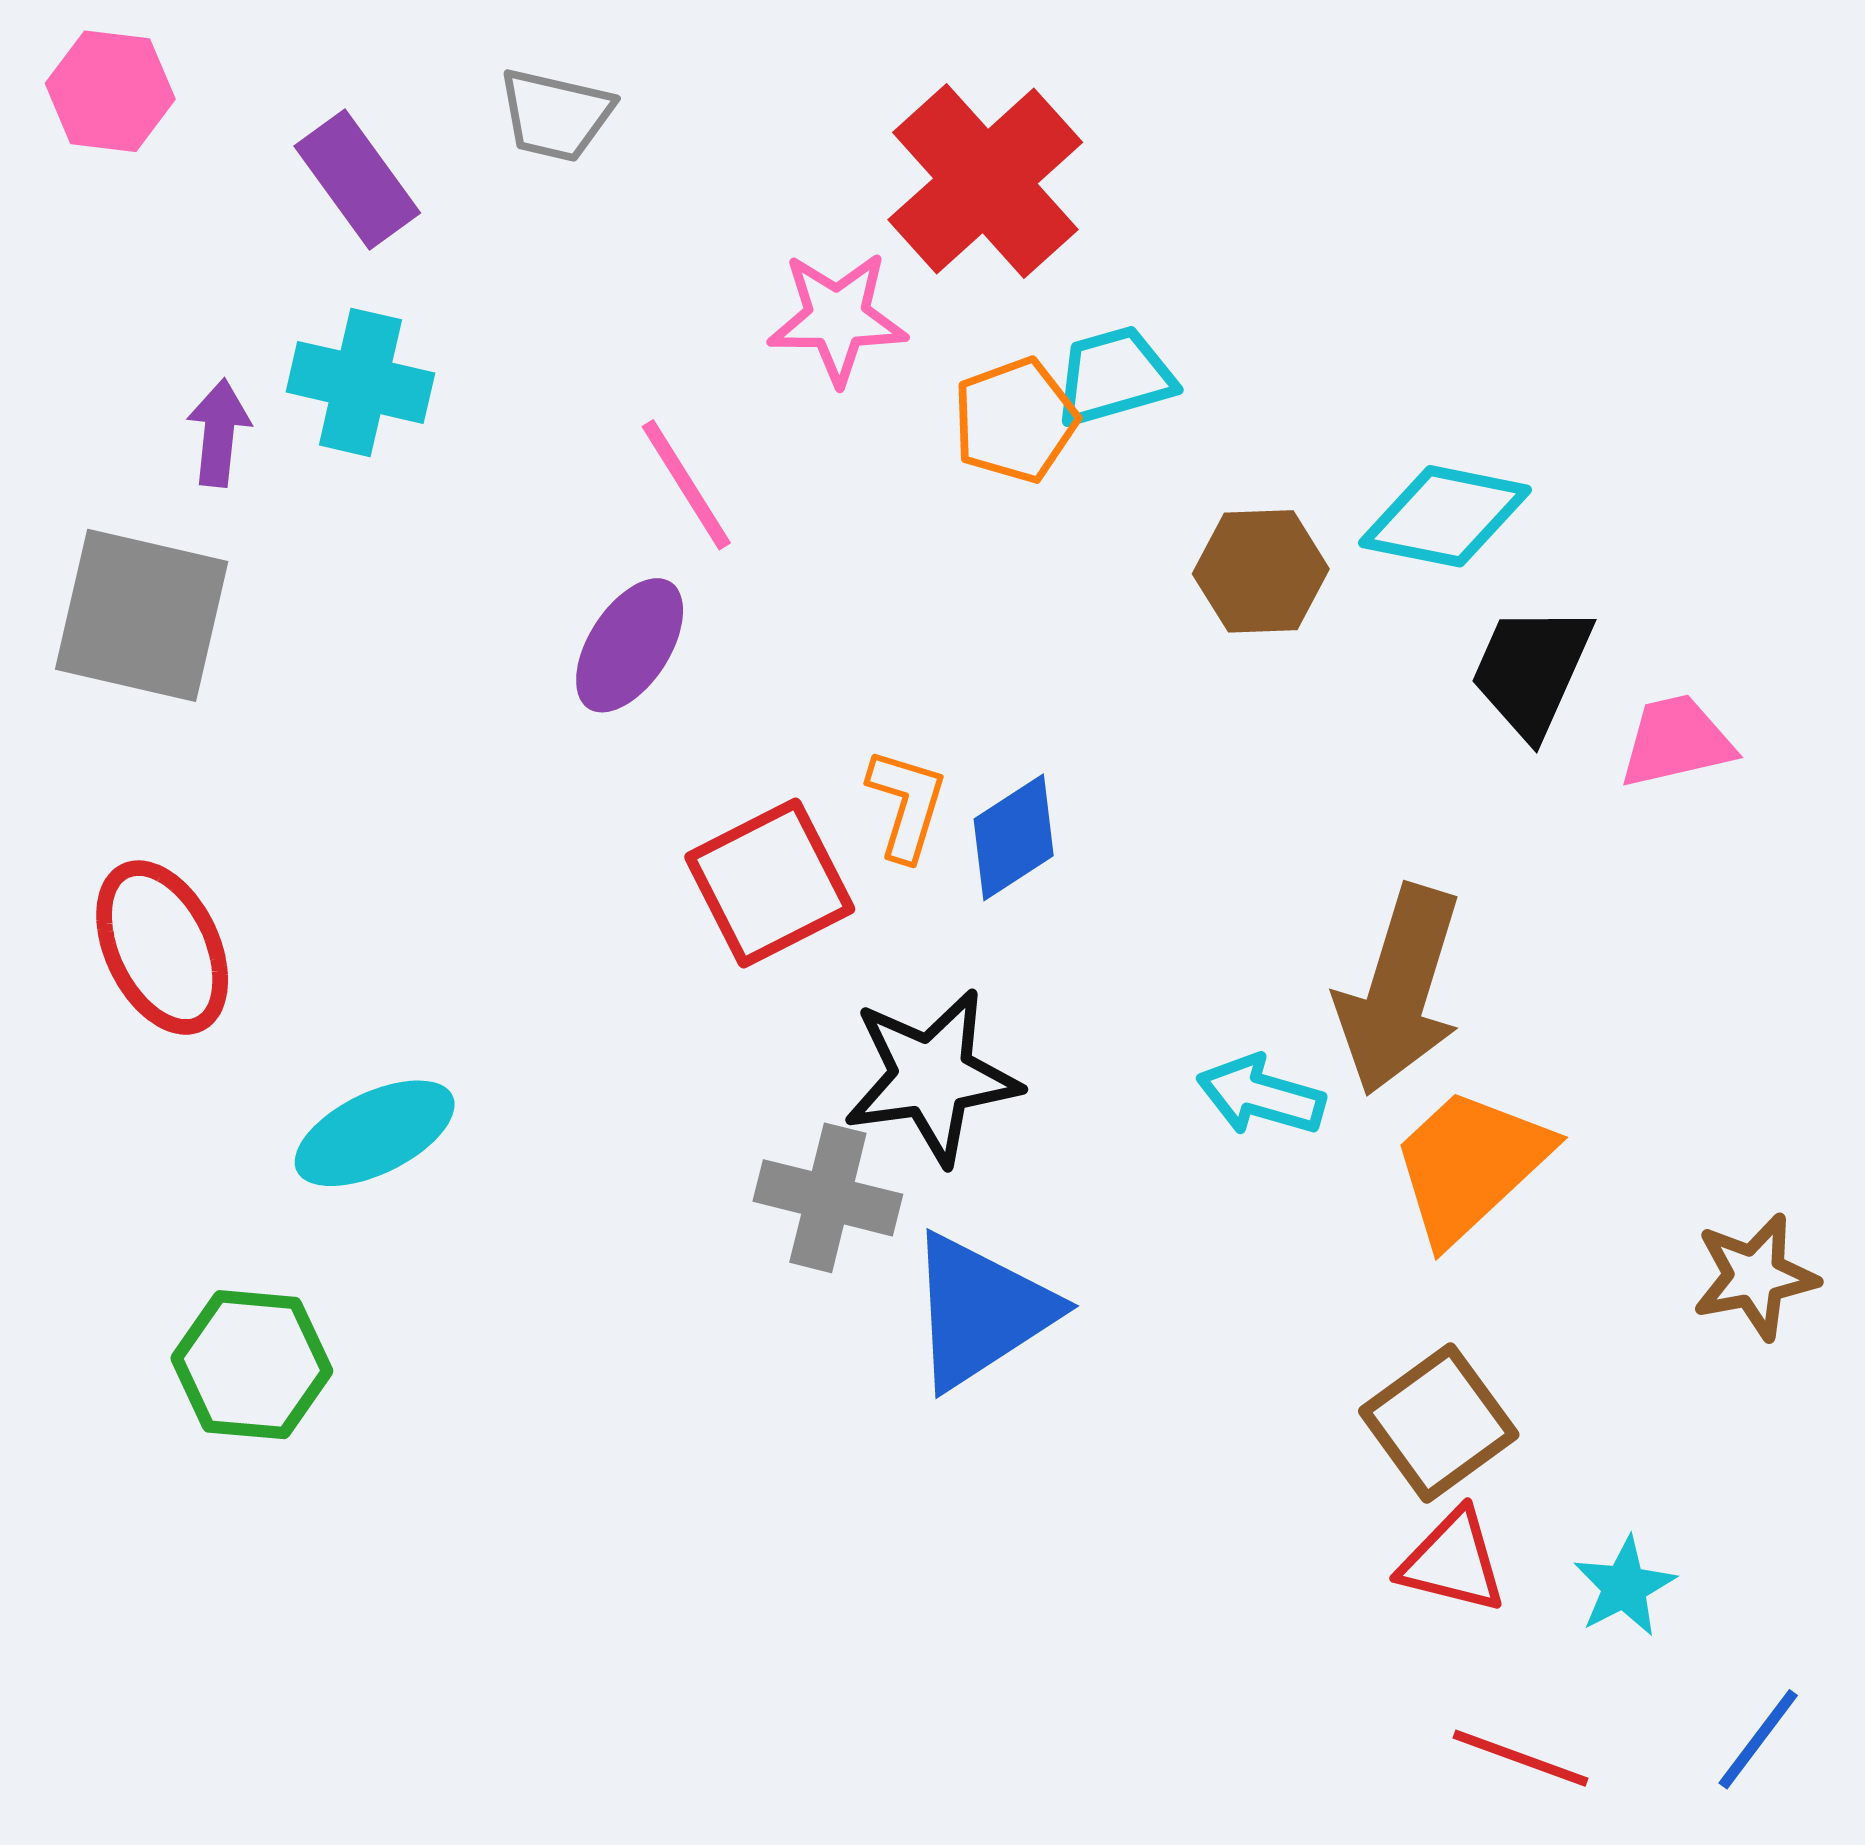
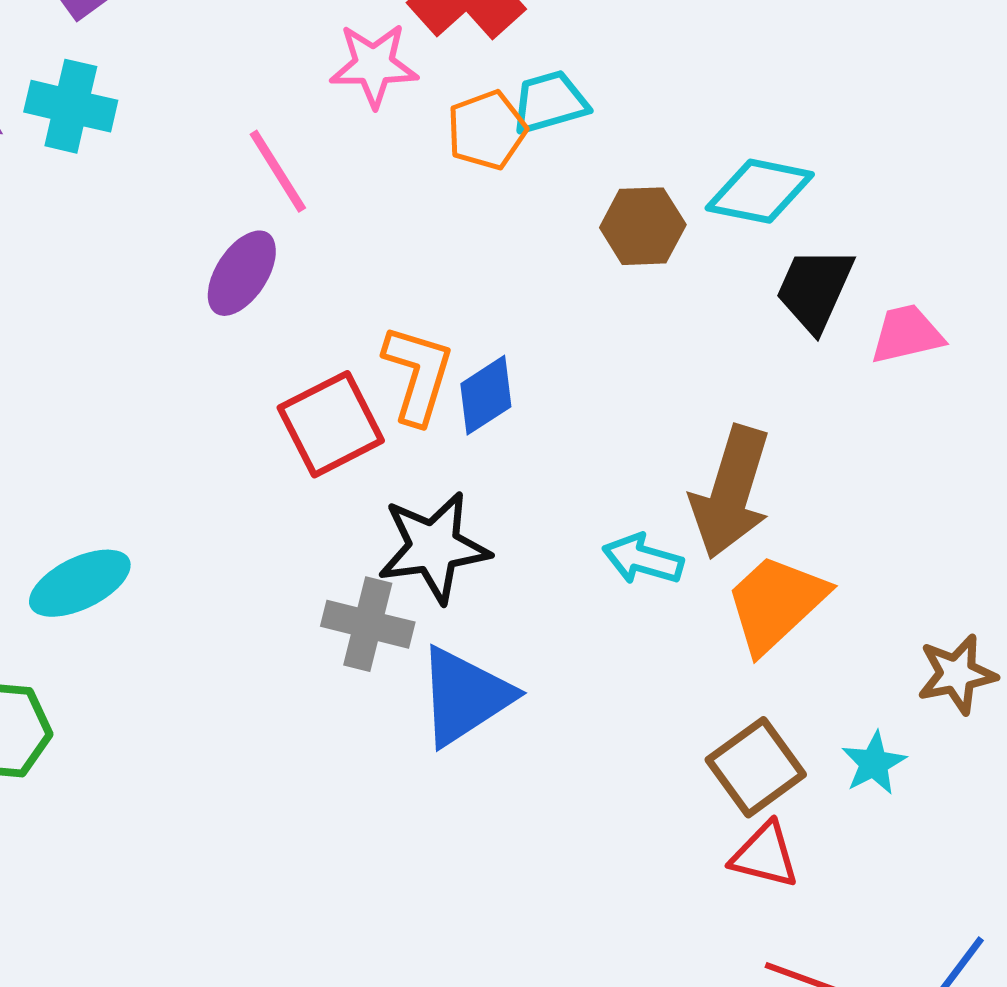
orange L-shape: (907, 804) -> (418, 374), size x1.4
cyan star: (1624, 1587) -> (874, 763), moved

